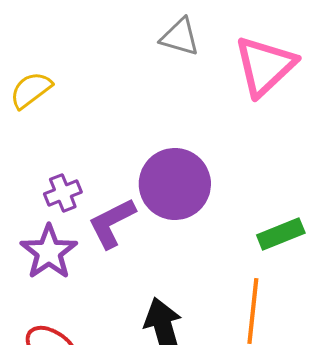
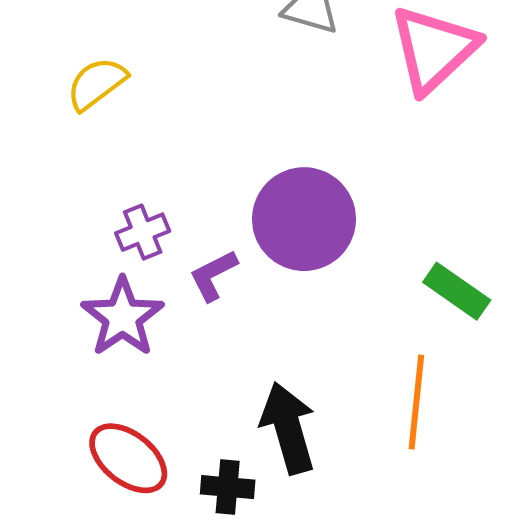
purple L-shape: (112, 223) -> (213, 275), size x0.7
green rectangle: (281, 234) -> (457, 291), turned 57

